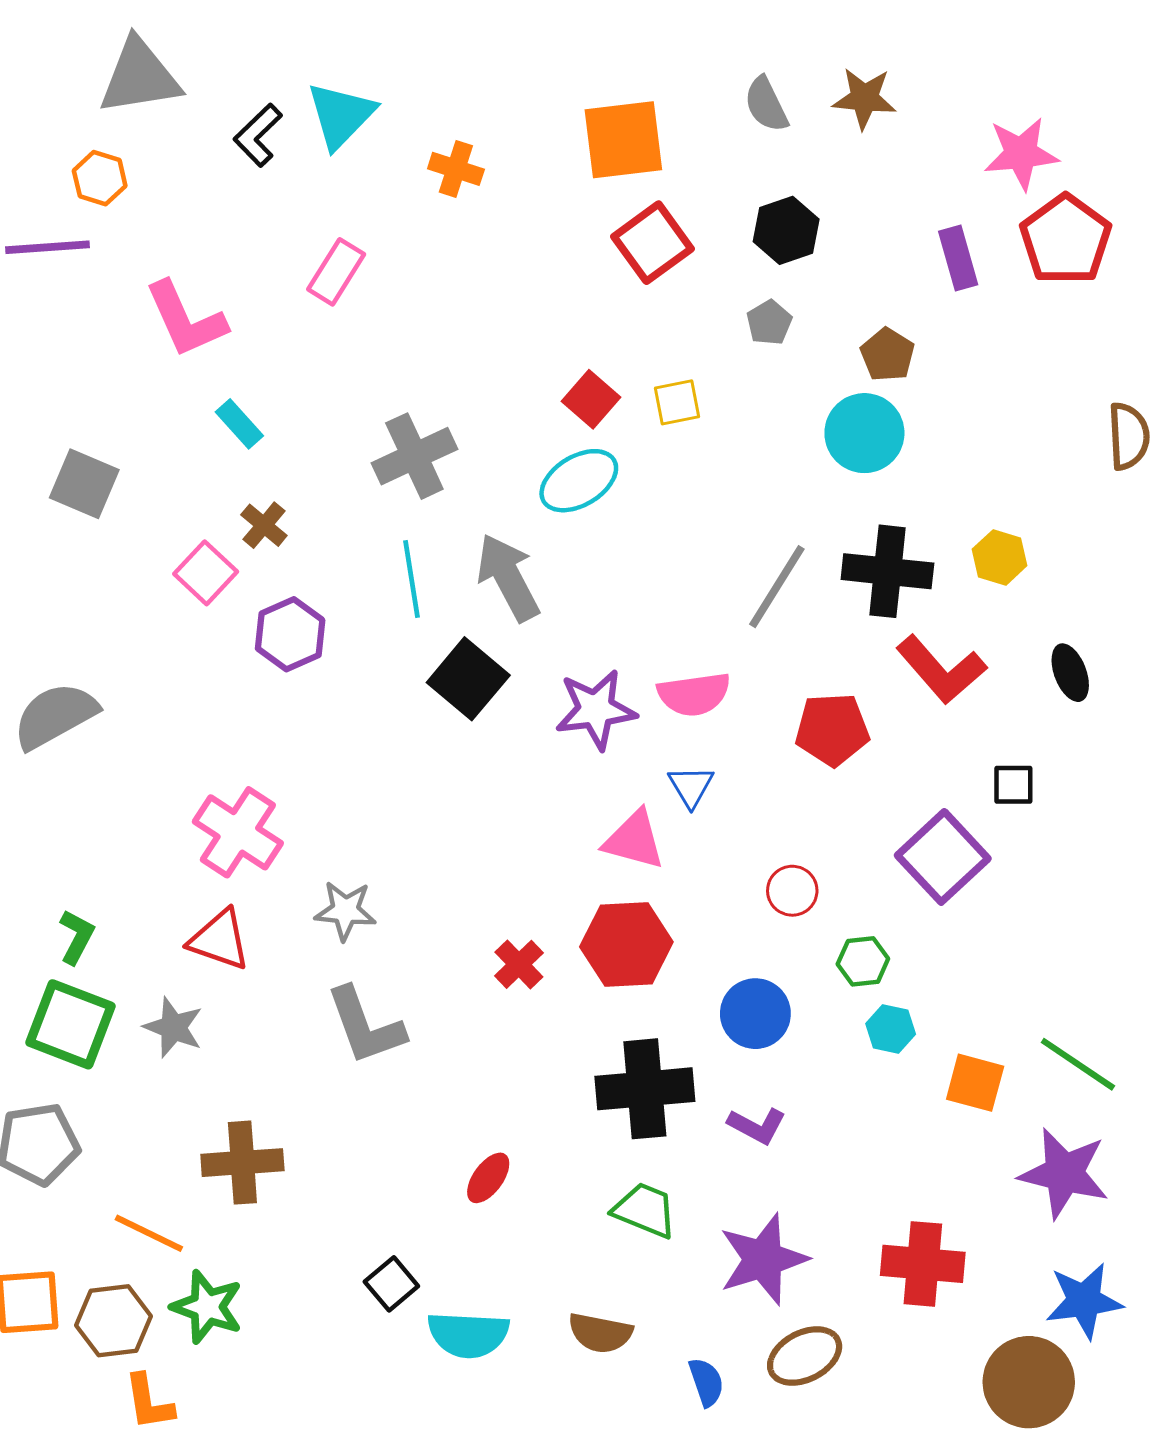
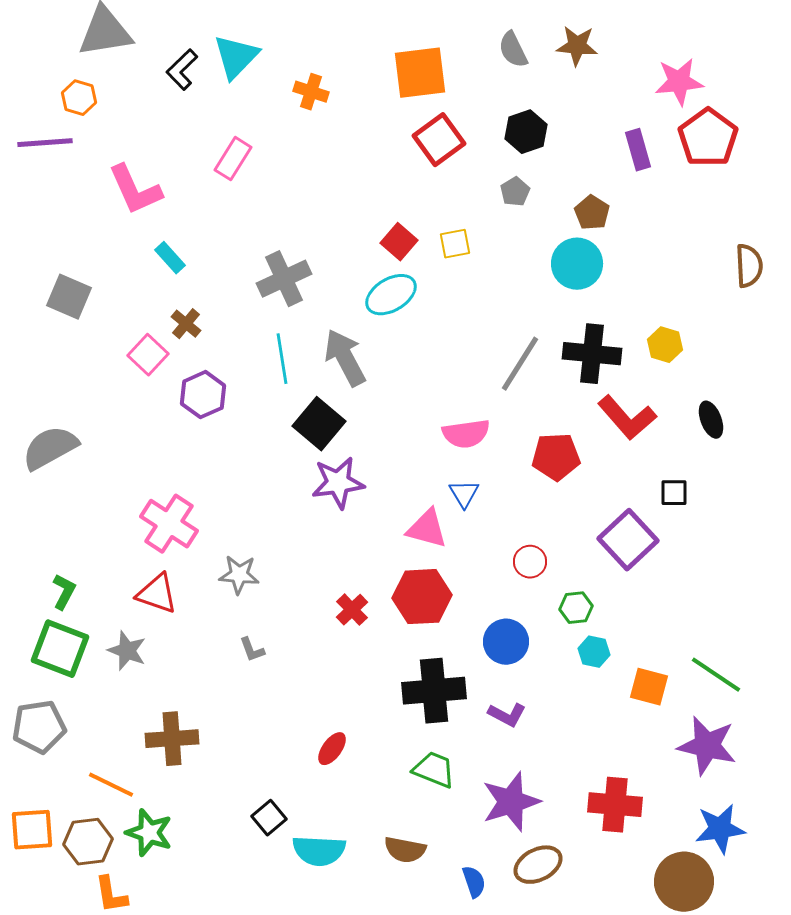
purple star: (596, 709) -> (338, 483), moved
gray L-shape: (365, 1026) -> (252, 650), size x0.5

